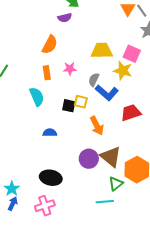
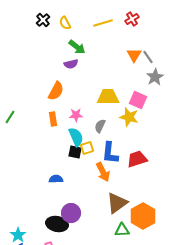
blue L-shape: (107, 93) -> (110, 153), moved, turned 55
cyan semicircle: (37, 97) -> (76, 137), moved
yellow square: (81, 102) -> (87, 148), turned -32
brown triangle: (111, 157) -> (117, 203), turned 45
purple circle: (89, 159) -> (71, 213), moved
green triangle: (116, 184) -> (122, 230), turned 35

